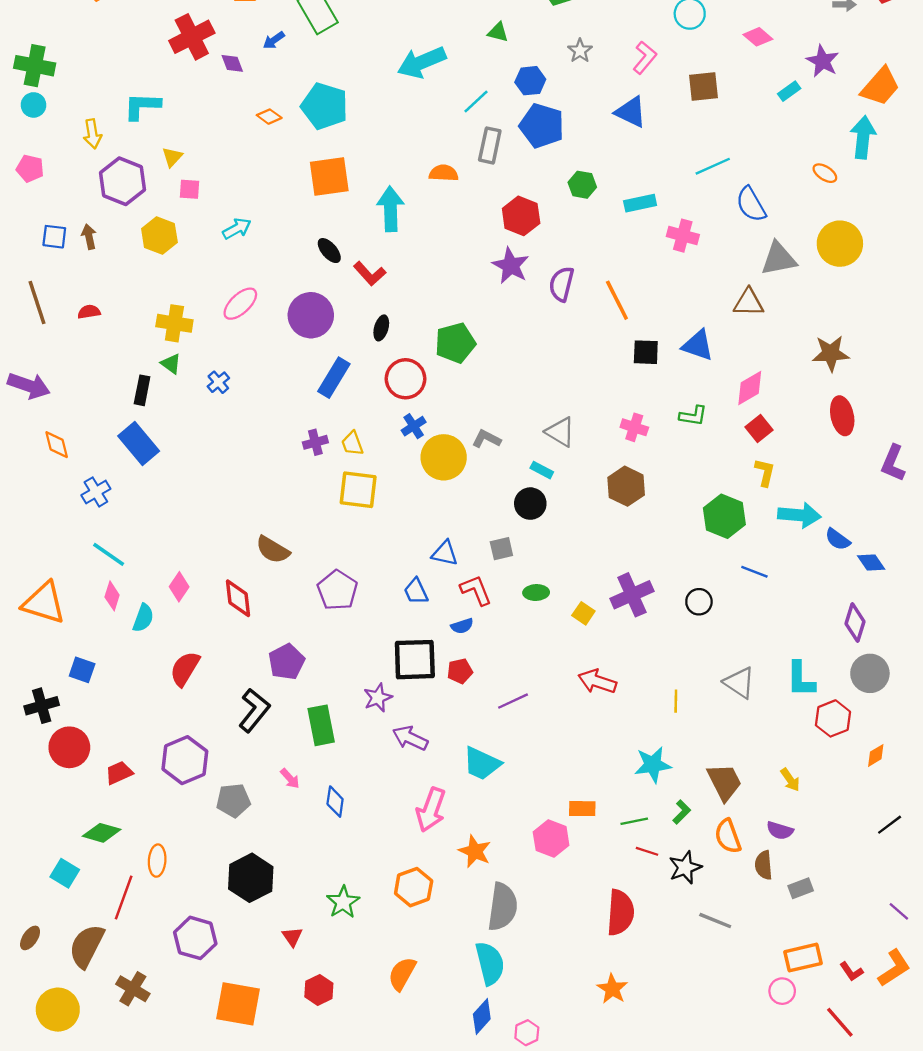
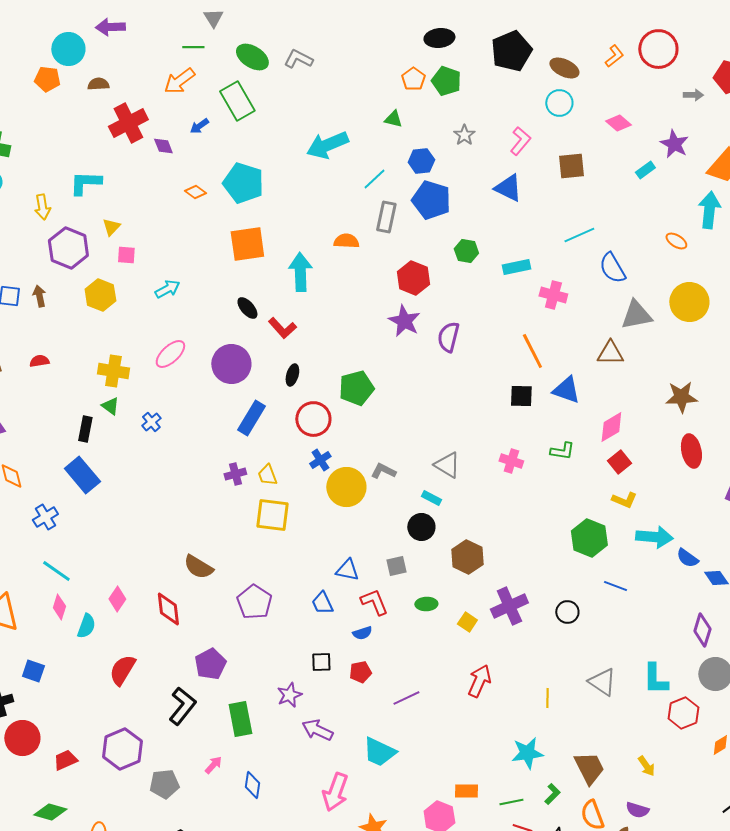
orange line: (617, 300) -> (532, 351), moved
yellow L-shape: (765, 472) -> (624, 500), turned 100
brown hexagon: (626, 486) -> (467, 557), moved
black square: (415, 660) -> (321, 662), size x0.5
red arrow: (597, 681) -> (479, 681), turned 96
pink arrow: (290, 779) -> (213, 765), turned -96

